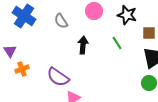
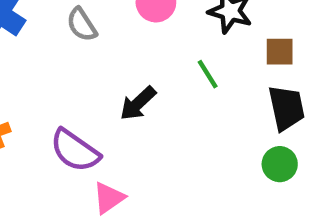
black arrow: (83, 45) -> (138, 103), moved, turned -138

